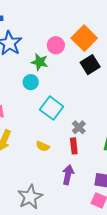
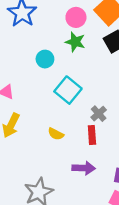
green star: (40, 62) -> (75, 42), moved
purple arrow: (68, 175) -> (84, 168), turned 78

